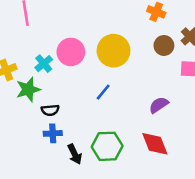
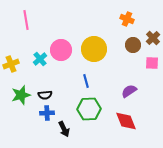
green star: (28, 89) -> (21, 95), moved
blue line: (103, 92) -> (86, 81), turned -56
green hexagon: (107, 146) -> (89, 109), moved

